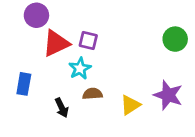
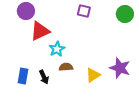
green circle: (175, 39) -> (125, 14), moved
purple square: (88, 40) -> (84, 11), moved
blue rectangle: (24, 84) -> (23, 76), moved

